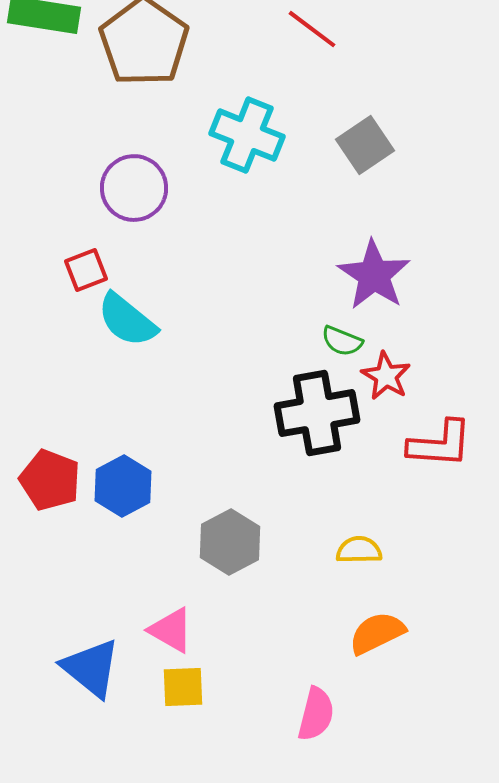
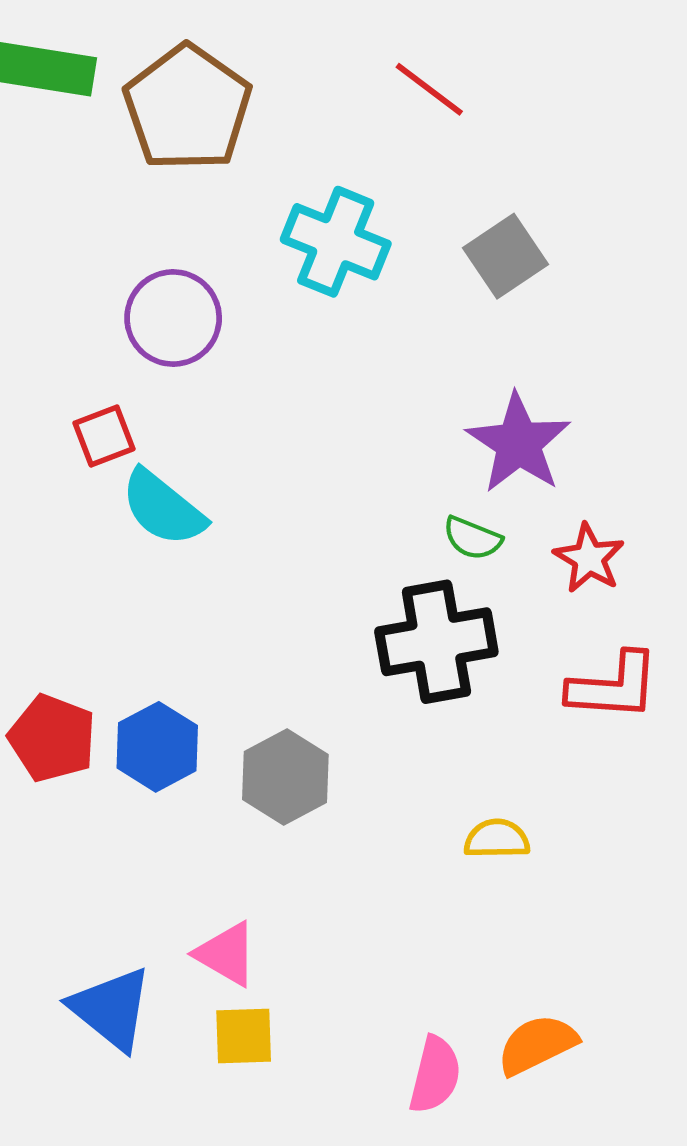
red star: (386, 376) -> (589, 558), moved
gray hexagon: (230, 542) -> (285, 777), moved
orange semicircle: (377, 633) -> (537, 1045), moved

